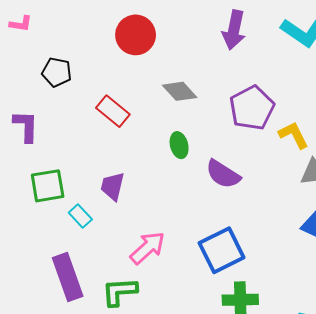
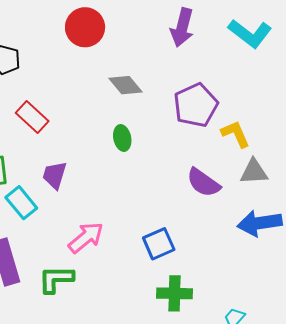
red rectangle: (113, 111) -> (32, 117), moved
purple semicircle: (223, 174) -> (203, 183), moved
cyan rectangle: (80, 216) -> (21, 203), size x1.4
blue square: (222, 250) -> (159, 244), size x0.7

